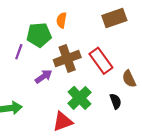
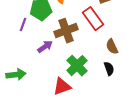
red rectangle: (101, 61) -> (93, 19), moved
brown semicircle: (129, 79) -> (112, 47), moved

